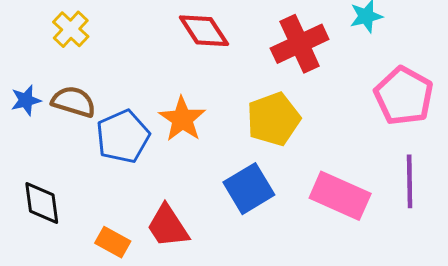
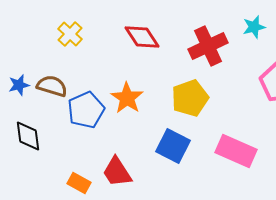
yellow cross: (71, 29) -> (70, 34), moved
blue square: (249, 189) -> (173, 146), turned -32
black diamond: (42, 203) -> (28, 136), moved

